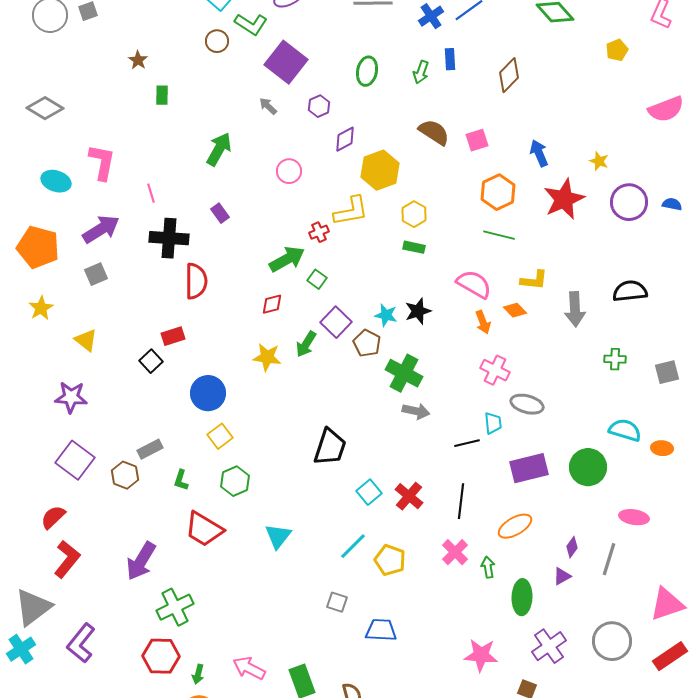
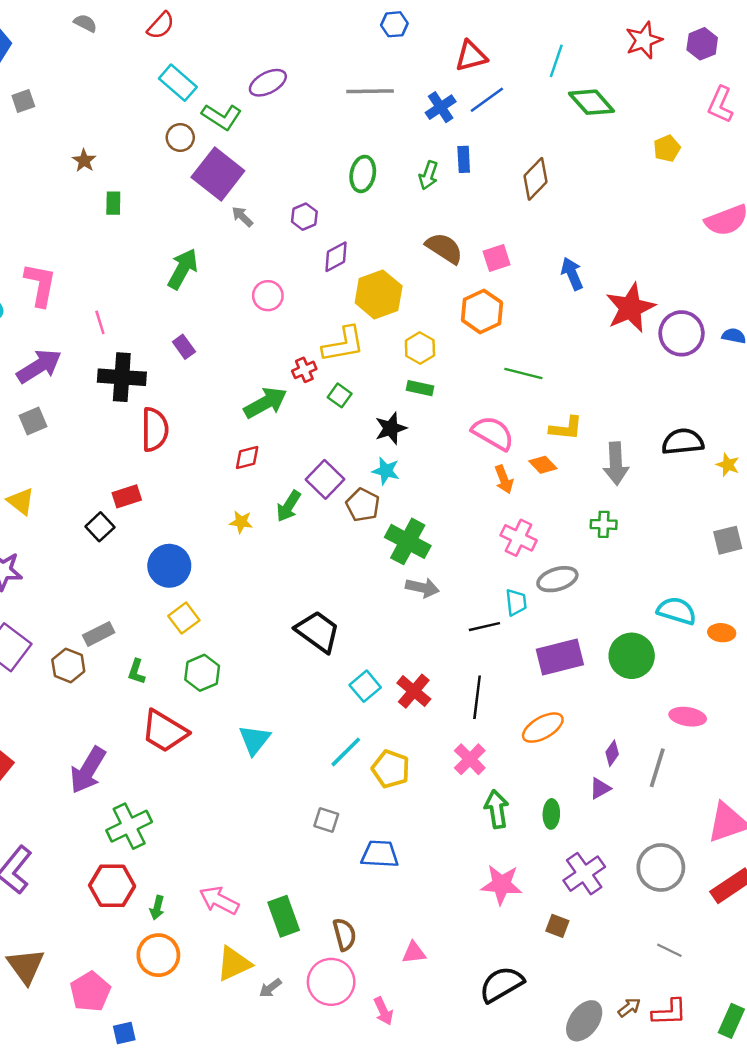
purple square: (286, 62) -> (218, 174), moved
yellow star: (599, 161) -> (728, 465), moved
orange hexagon: (498, 192) -> (482, 311), moved
red star: (564, 199) -> (630, 308), moved
green square: (317, 279) -> (340, 395), moved
black star: (418, 311) -> (391, 428), moved
yellow star: (267, 357) -> (241, 522), size x0.7
green cross: (615, 359) -> (604, 524), moved
gray ellipse: (527, 404) -> (557, 579), turned -32
black trapezoid: (330, 447) -> (318, 631), turned -72
green arrow: (488, 567) -> (497, 809), moved, size x1.4
green ellipse: (522, 597) -> (551, 814), size x0.7

